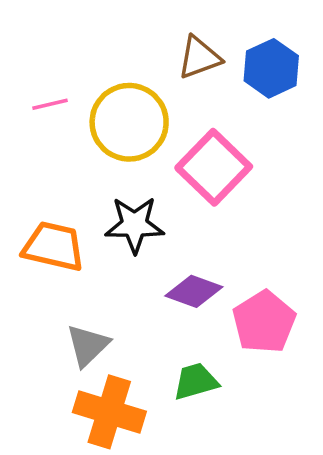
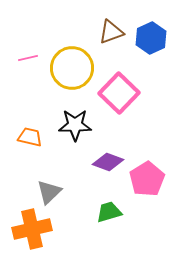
orange trapezoid: (54, 246) -> (30, 137), size x0.7
orange cross: (109, 412) -> (32, 229), moved, turned -30

